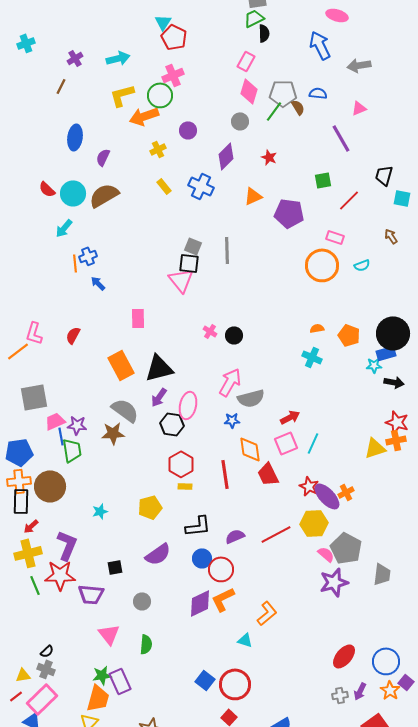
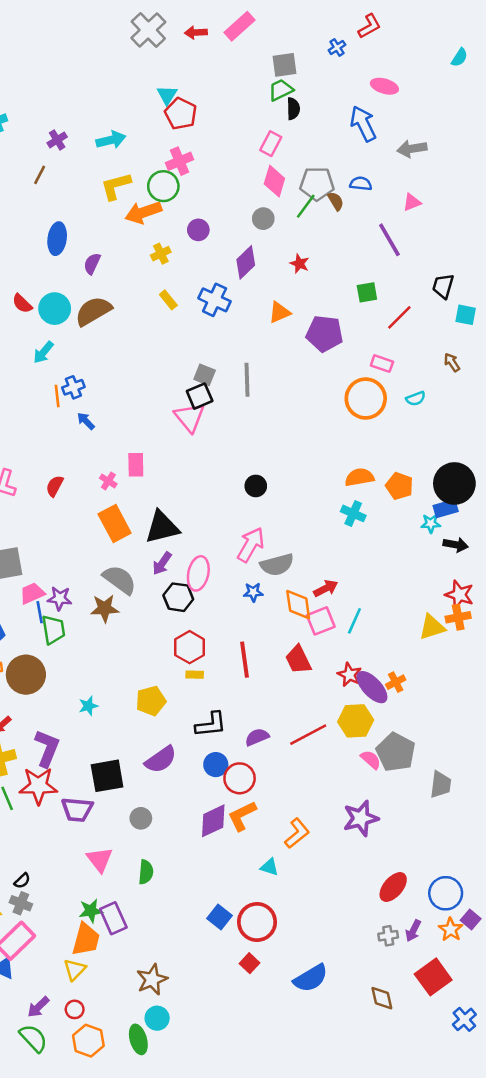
black square: (189, 263) -> (200, 396), turned -30
orange semicircle: (317, 328) -> (359, 477), size x1.6
pink cross: (210, 331) -> (108, 481), moved
orange diamond: (250, 449) -> (298, 605), moved
black square: (115, 567) -> (107, 776), size x1.8
purple star: (334, 582) -> (361, 818), moved

